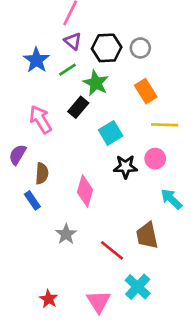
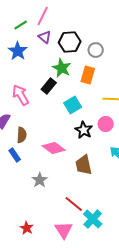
gray circle: (140, 48) -> (96, 50), moved
green line: (67, 70) -> (21, 25), moved
orange rectangle: (146, 91) -> (88, 75), moved, turned 48
black star: (125, 167) -> (84, 130), turned 30
pink diamond: (85, 191) -> (54, 148), turned -70
brown trapezoid: (147, 235) -> (84, 165), moved
red line: (112, 250) -> (74, 204), moved

